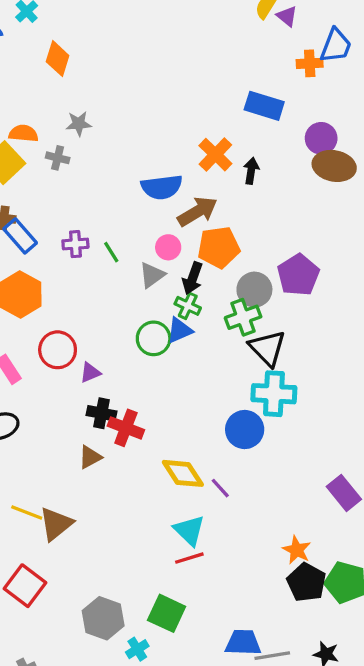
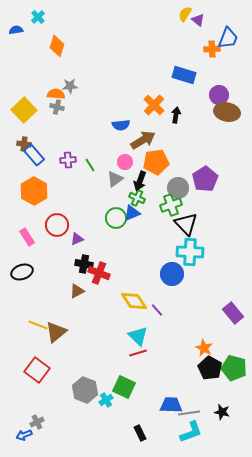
orange semicircle: (23, 133) -> (56, 94), moved
blue semicircle: (162, 187) -> (121, 125), size x0.7
cyan cross: (137, 649) -> (106, 400), moved

